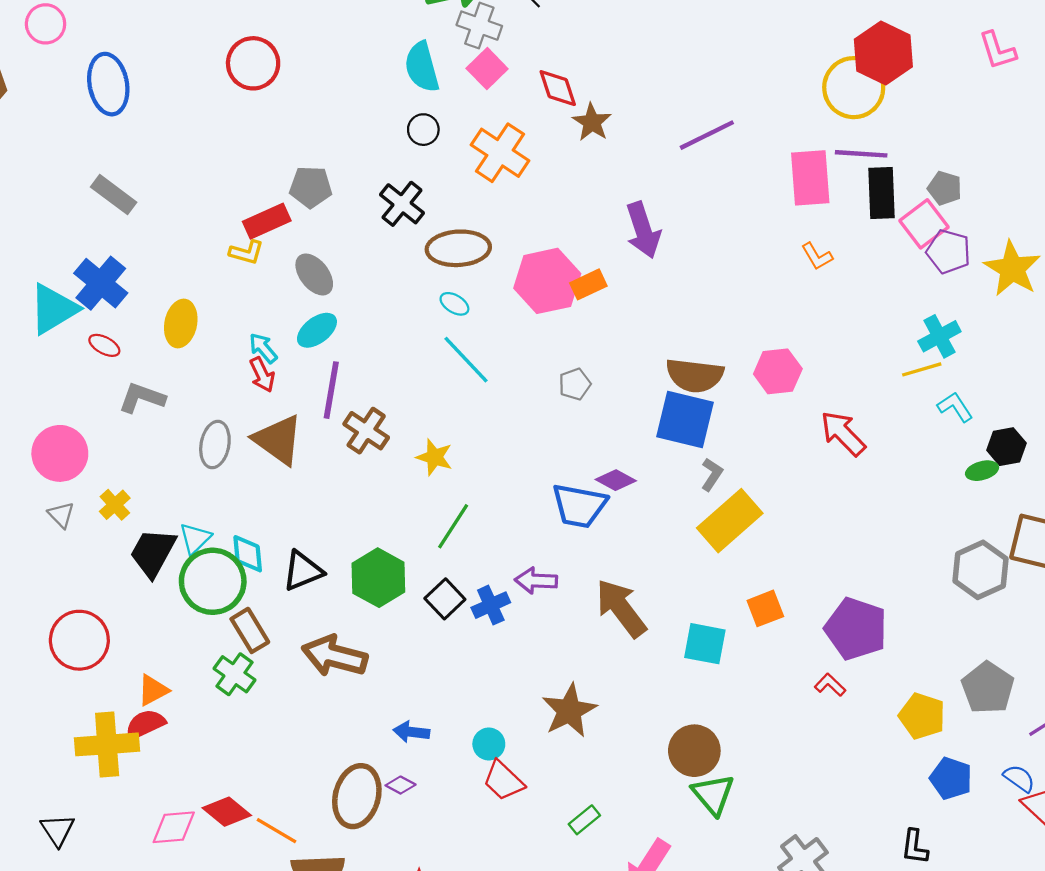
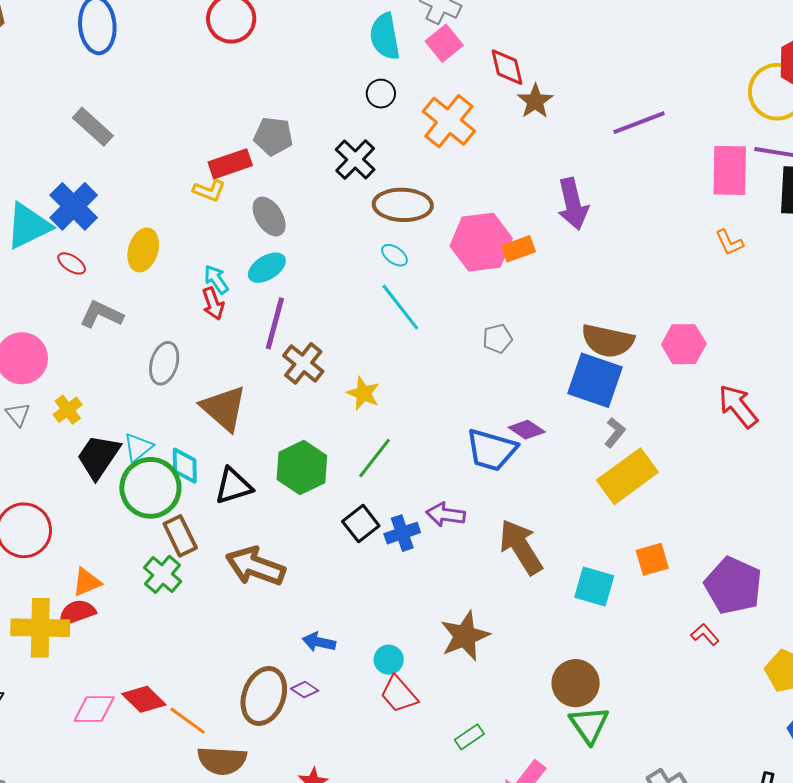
brown triangle: (278, 440) -> (224, 408), moved
green hexagon: (378, 578) -> (302, 468), moved

